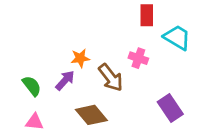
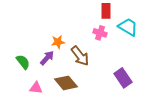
pink cross: (138, 58) -> (100, 33), moved
pink triangle: (35, 122) -> (36, 88), moved

